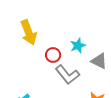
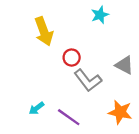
cyan star: (78, 46) -> (100, 15), moved

